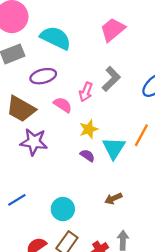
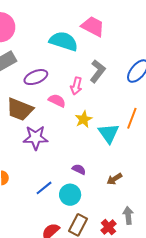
pink trapezoid: (113, 30) -> (93, 26), turned 75
cyan semicircle: (56, 38) -> (64, 41), moved
purple semicircle: (87, 156) -> (79, 169), moved
blue line: (17, 200) -> (44, 188), moved

